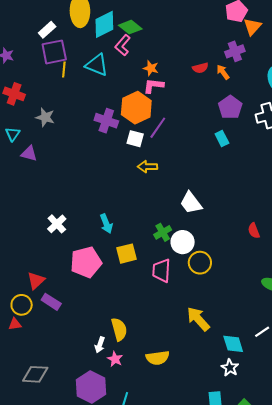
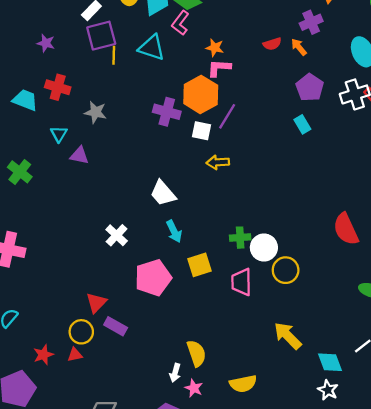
white trapezoid: (191, 203) -> (163, 193), moved
red semicircle: (254, 231) -> (346, 229), size x1.8
green cross: (163, 232) -> (240, 238), turned 30

